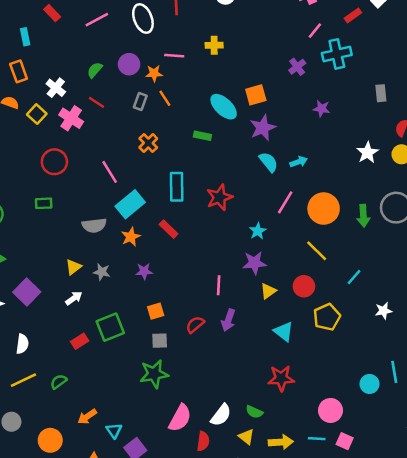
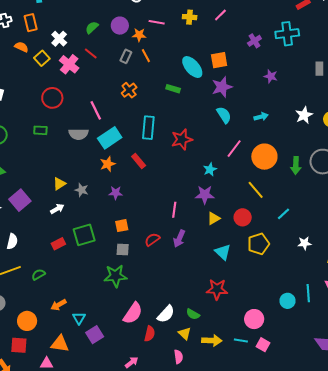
pink line: (315, 31) -> (220, 15), moved
cyan arrow: (299, 162) -> (261, 117), moved
gray semicircle: (94, 225) -> (79, 134), moved

